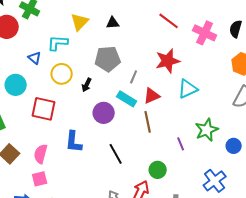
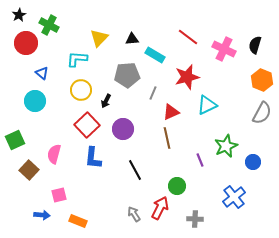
blue triangle: (35, 58) -> (42, 73), moved
cyan rectangle: (127, 99) -> (155, 55), moved
red square: (44, 109) -> (87, 125), moved, turned 35
pink semicircle: (41, 154) -> (54, 154), moved

